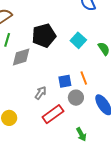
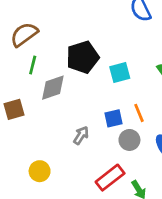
cyan square: (78, 40) -> (120, 73), moved, turned 35
red rectangle: (53, 114) -> (110, 178), moved

